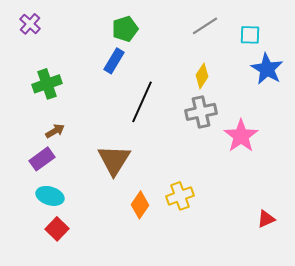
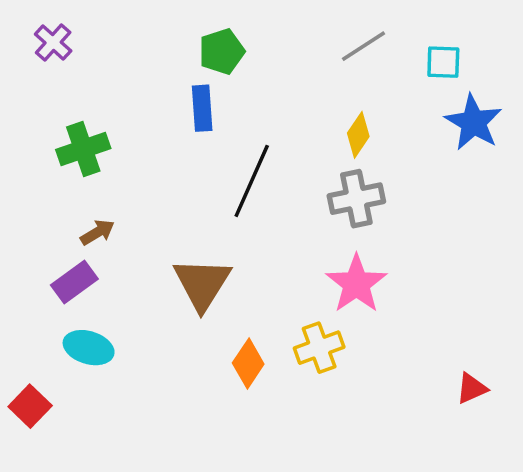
blue rectangle: (114, 61) -> (202, 108), turned -35
pink star: (241, 136) -> (356, 284), moved
red square: (57, 229) -> (30, 406), moved

